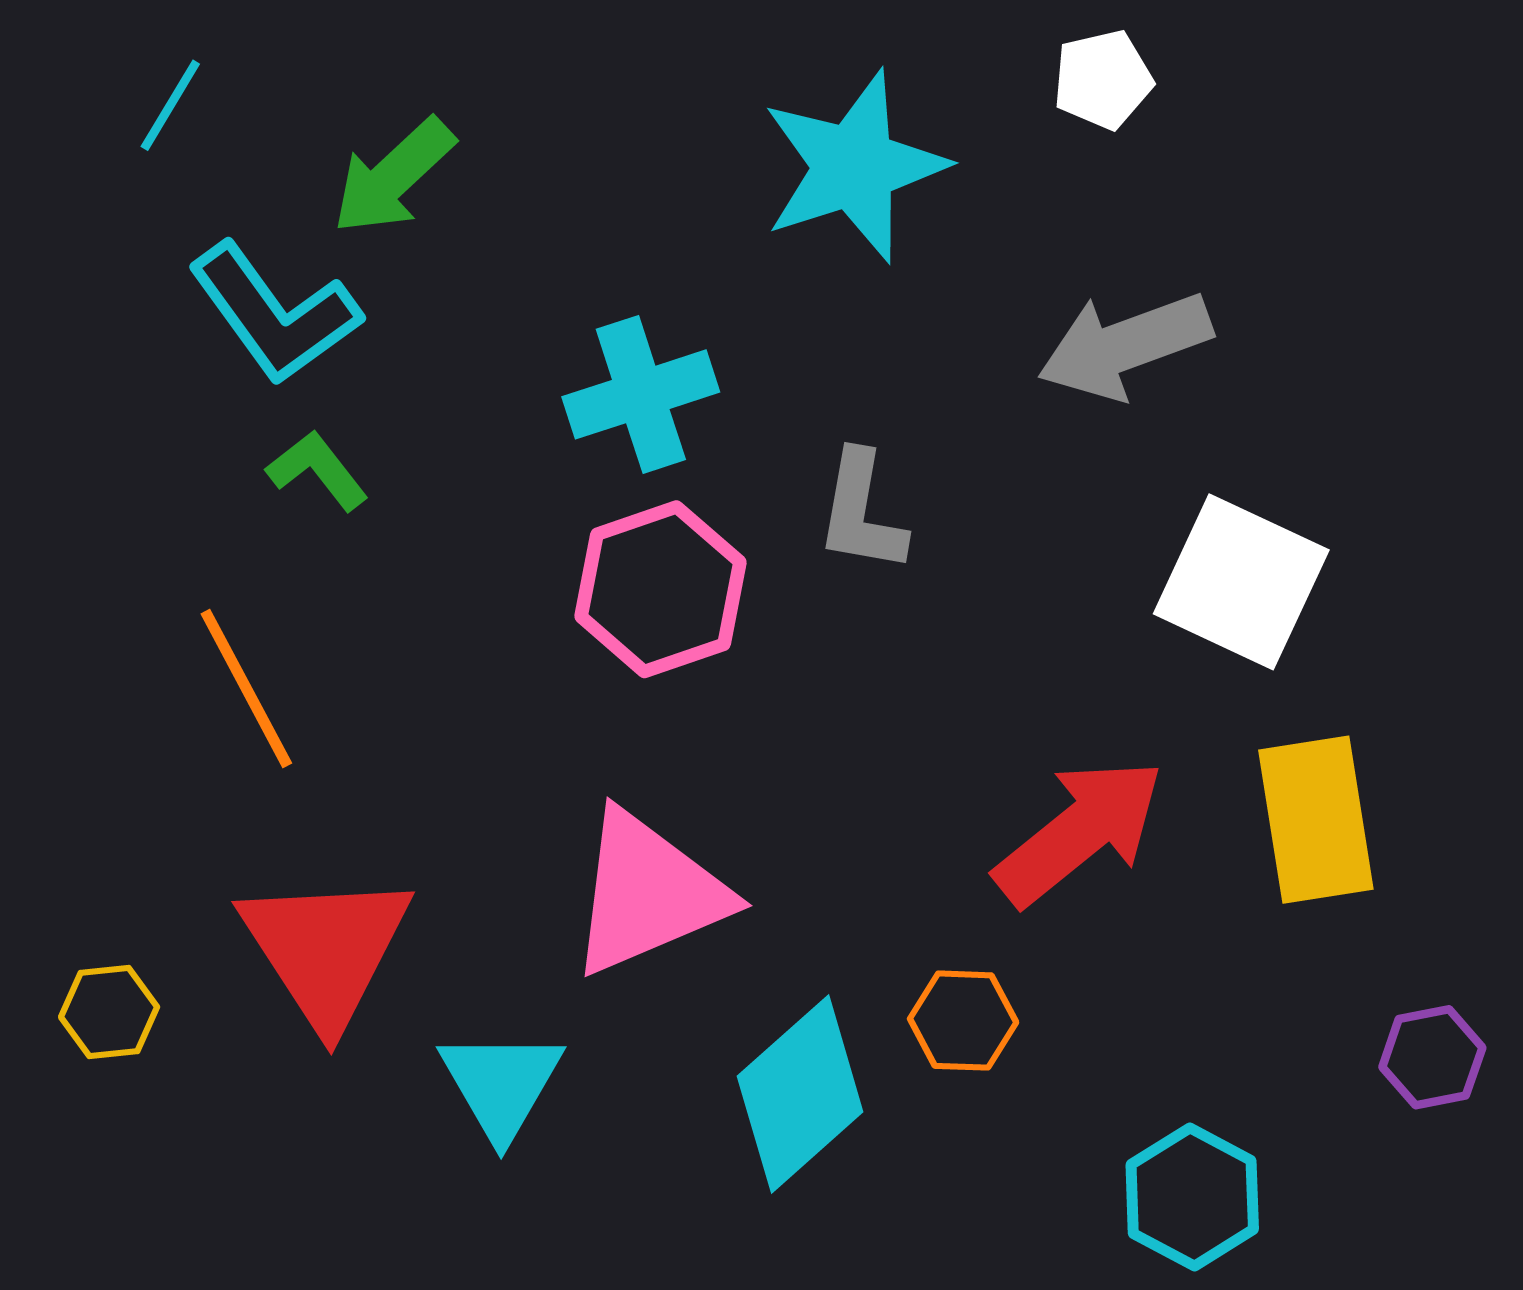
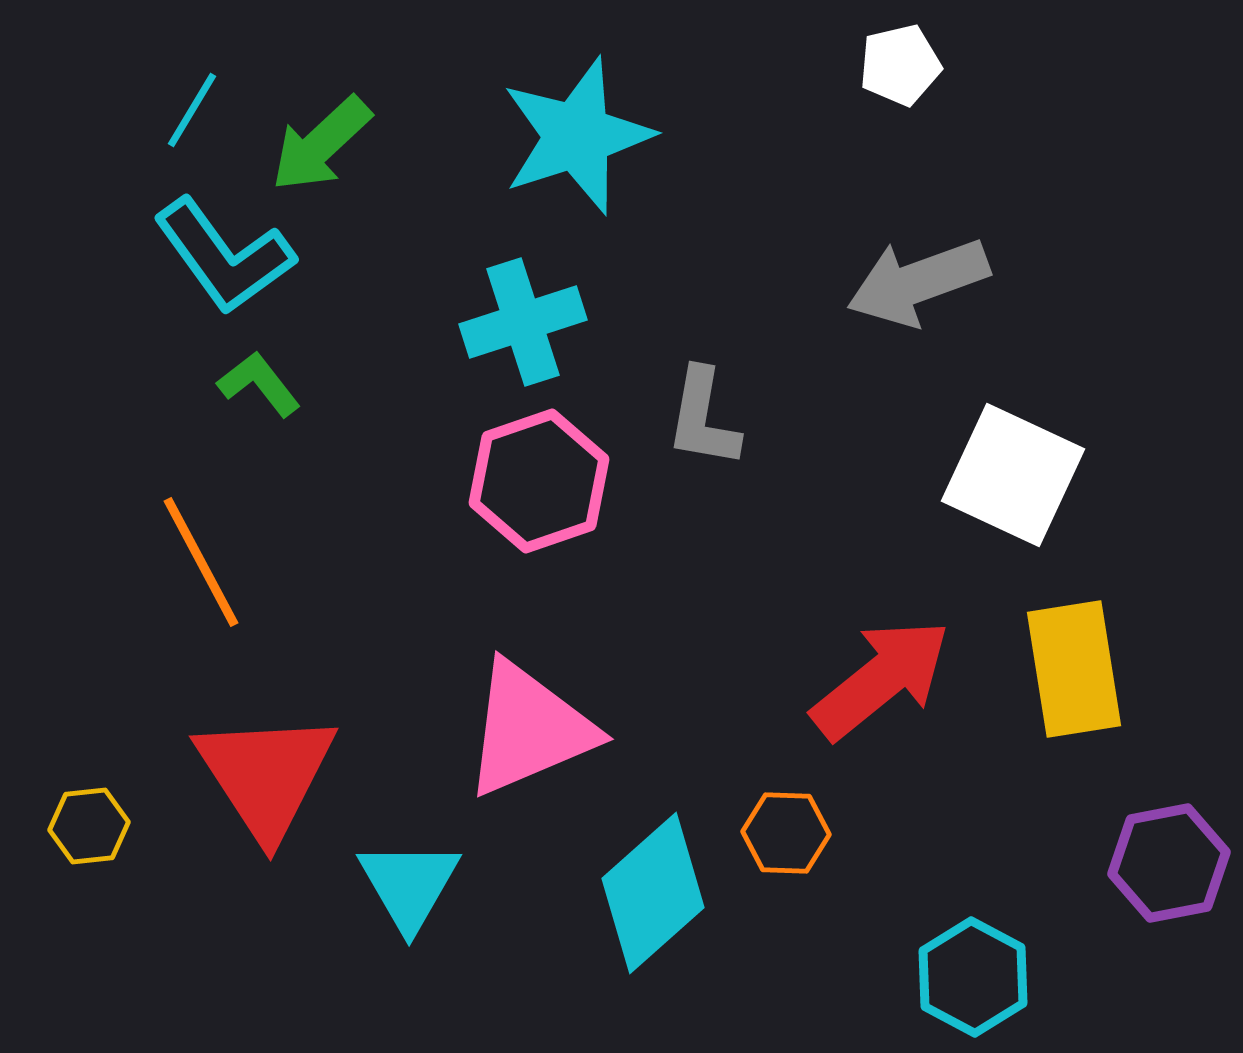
cyan line: (170, 105) -> (192, 110), moved
cyan star: (854, 167) -> (577, 136), moved
purple hexagon: (1432, 1057) -> (1169, 863), size x1.4

